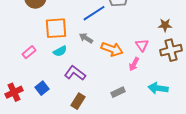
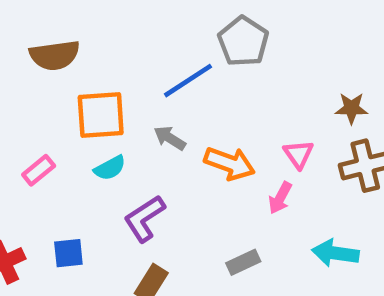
purple L-shape: (75, 73) -> (144, 219), turned -70
blue square: (42, 88) -> (68, 253), turned 32

